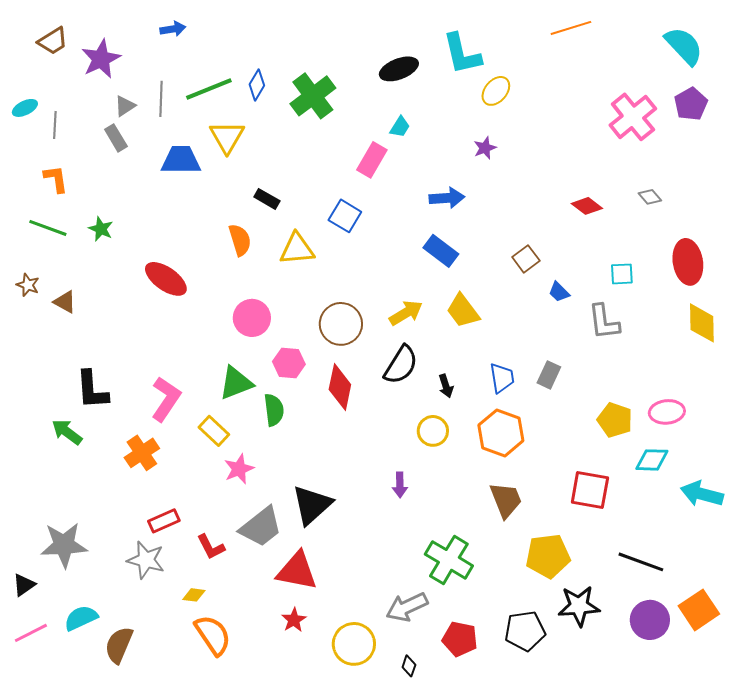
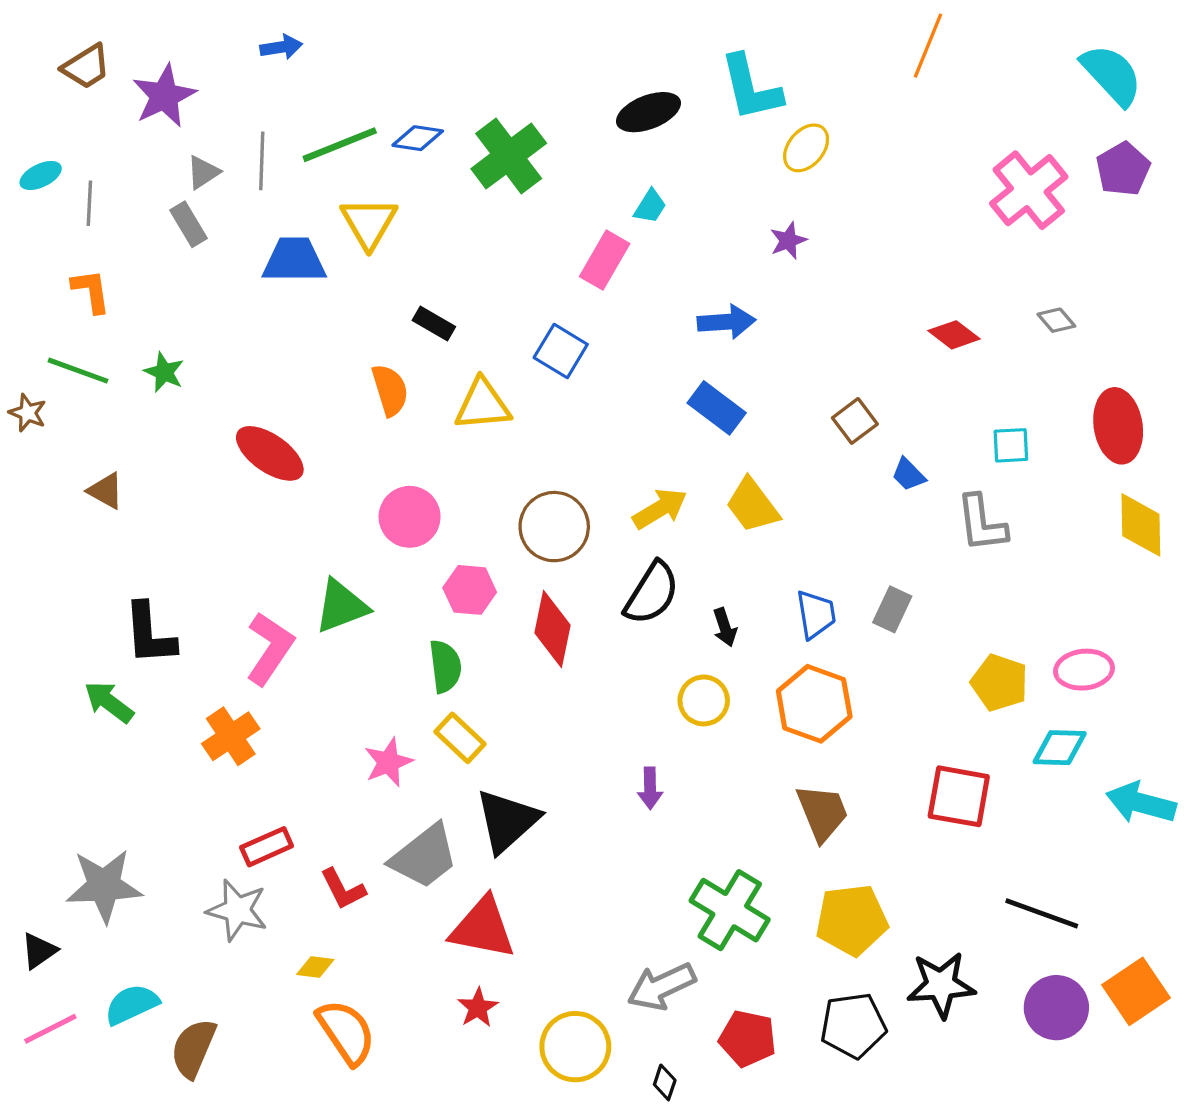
orange line: (571, 28) -> (928, 46), turned -51
blue diamond: (257, 85) -> (418, 138), turned 68
brown star: (28, 285) -> (28, 413), moved
green triangle: (236, 383) -> (341, 606), moved
yellow rectangle: (214, 431) -> (460, 738), moved
yellow pentagon: (548, 556) -> (852, 920), moved

